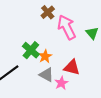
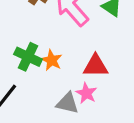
gray triangle: (46, 75) -> (67, 103), moved

